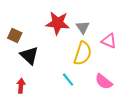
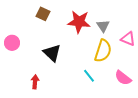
brown square: (15, 36) -> (43, 14), moved
red arrow: (21, 86) -> (35, 82), moved

